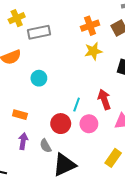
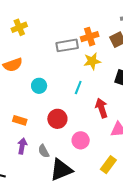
gray rectangle: (39, 32) -> (67, 45), moved
cyan line: (77, 105) -> (78, 87), moved
red circle: (61, 124) -> (57, 119), moved
pink circle: (89, 124) -> (81, 140), moved

